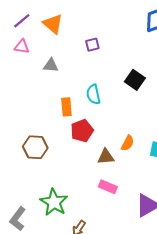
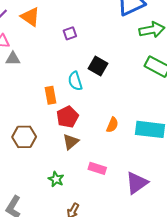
gray triangle: (51, 65) -> (13, 59), moved
black square: (135, 80) -> (98, 66), moved
brown triangle: (106, 157) -> (71, 142), moved, turned -30
green star: (54, 202) -> (56, 179), moved, size x0.6

